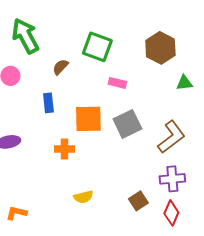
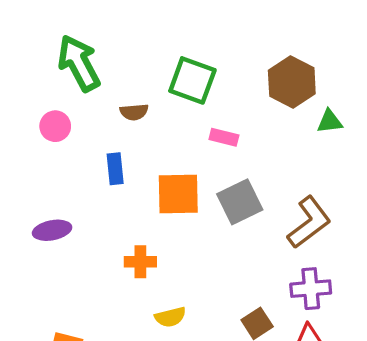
brown semicircle: (60, 67) -> (134, 112), turned -138
green triangle: (184, 83) -> (330, 121), moved
orange cross: (64, 149) -> (140, 262), moved

